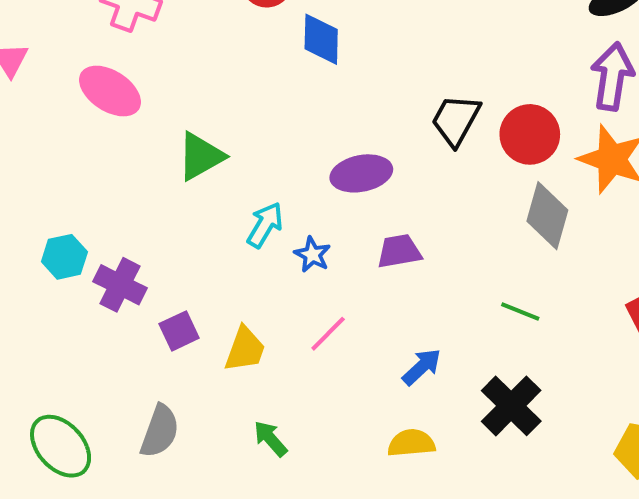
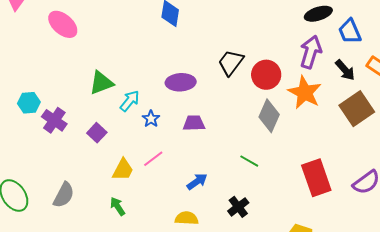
green triangle: (201, 156) -> (101, 83), moved
purple square: (179, 331) -> (97, 133), moved, turned -30
yellow trapezoid: (245, 349) -> (123, 170), moved
black cross: (511, 406) -> (238, 207), size x0.7

